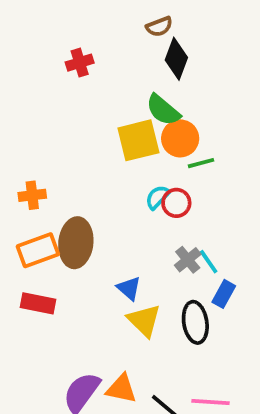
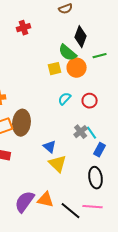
black diamond: (176, 59) -> (81, 37), moved
yellow square: (138, 140) -> (55, 69), size x0.6
green line: (201, 163) -> (100, 56), moved
red circle: (176, 203) -> (90, 101), moved
black ellipse: (195, 322) -> (96, 178), moved

